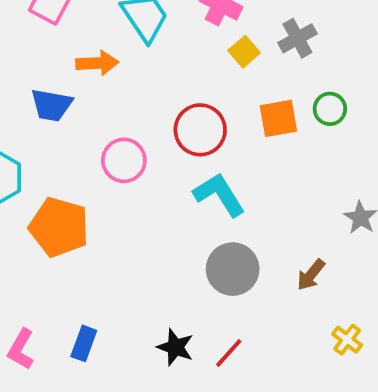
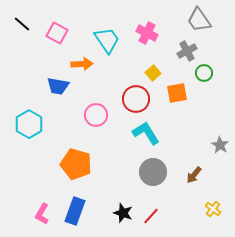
yellow square: (244, 52) -> (153, 73), moved
green circle: (330, 109) -> (204, 73), moved
orange pentagon: (59, 227) -> (76, 164), moved
blue rectangle: (84, 343) -> (75, 211), size x1.5

